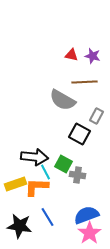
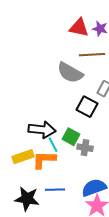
red triangle: (72, 55) -> (79, 28), size x1.5
blue line: (48, 217) -> (55, 190), turned -60

